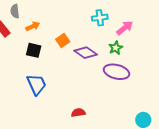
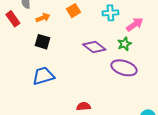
orange square: (63, 40) -> (73, 11), moved
blue trapezoid: (36, 84) -> (43, 76), turned -85

